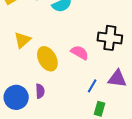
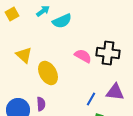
yellow triangle: (22, 40) -> (24, 55), turned -36
pink semicircle: (80, 53) -> (83, 56), moved

